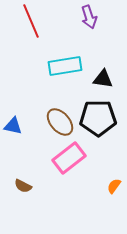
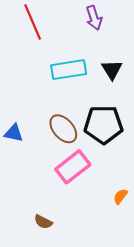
black triangle: (103, 79) -> (112, 70), moved, turned 50
brown semicircle: (23, 186) -> (43, 222), moved

